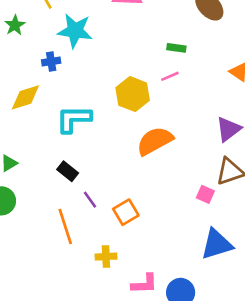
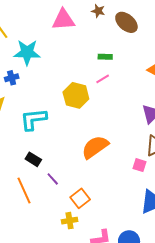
orange semicircle: (155, 141) -> (95, 147), moved
orange square: (126, 212) -> (80, 198), moved
orange line: (65, 226) -> (24, 191), moved

